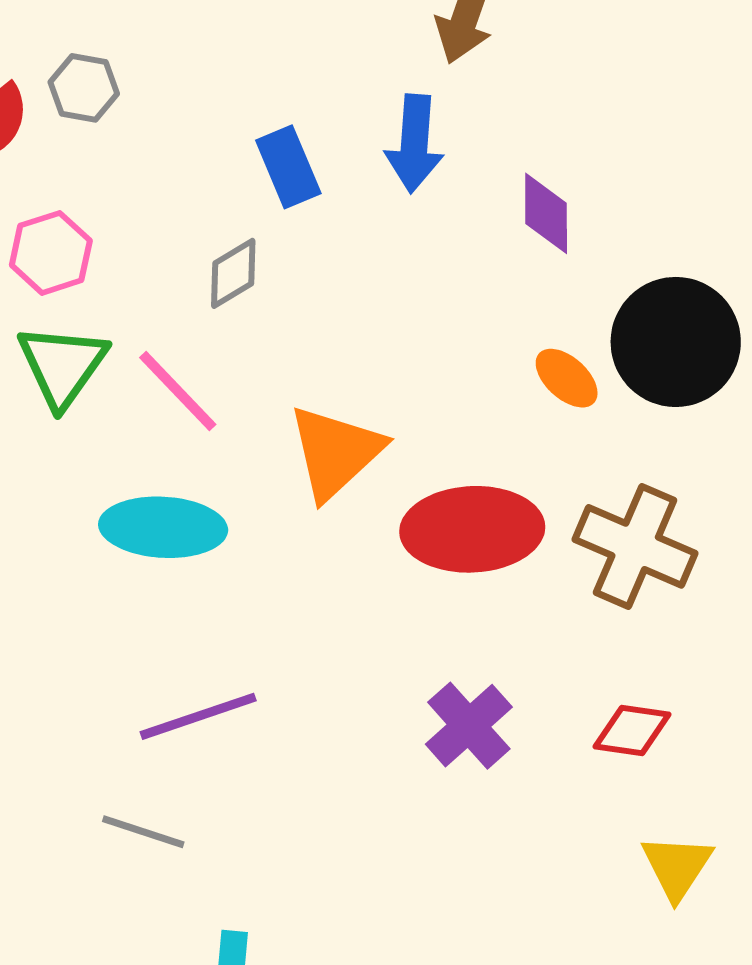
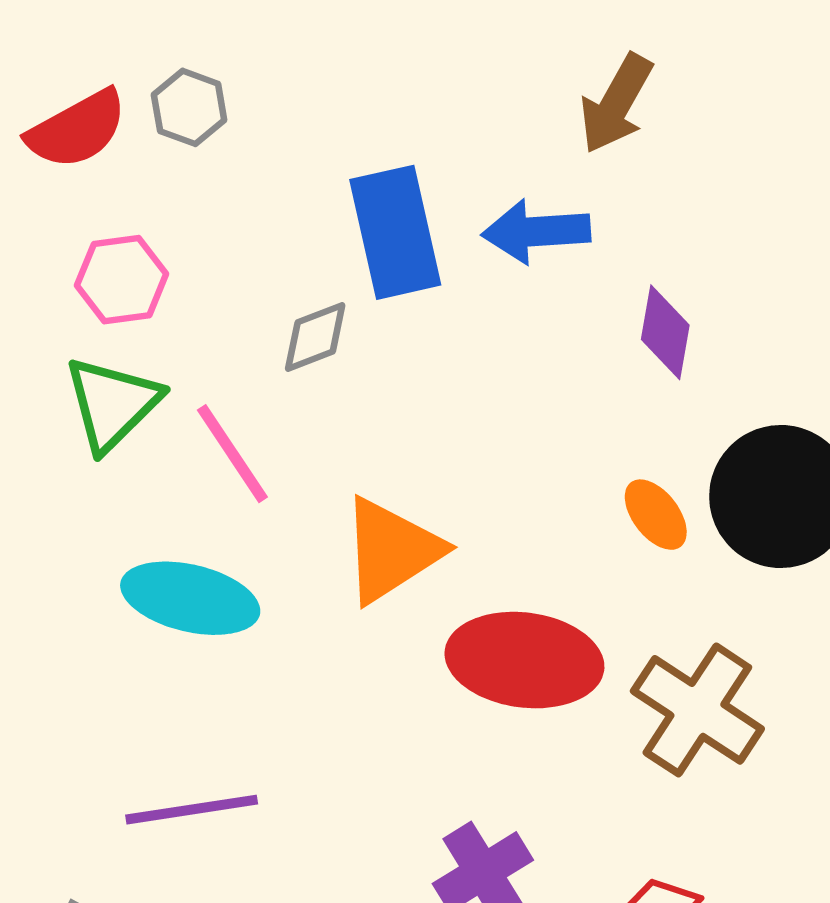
blue arrow: (414, 144) -> (536, 231), turned 72
blue rectangle: (288, 167) -> (395, 232), size x1.5

